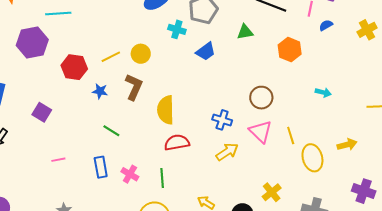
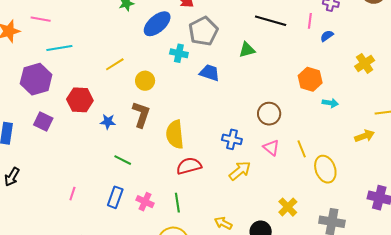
yellow cross: (367, 30) -> (365, 63), moved
orange hexagon: (290, 50) -> (310, 79), moved
blue trapezoid: (206, 51) -> (210, 73), turned -120
yellow line: (111, 57) -> (115, 64), moved
purple square: (42, 112) -> (43, 122), moved
pink triangle: (261, 132) -> (271, 148), size x0.7
yellow arrow: (347, 145) -> (365, 136), moved
pink line: (58, 160) -> (72, 194), turned -56
blue rectangle: (101, 167) -> (115, 197), turned 35

